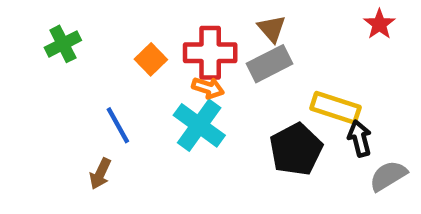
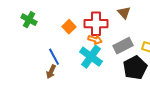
green cross: (63, 44) -> (29, 20), turned -35
gray rectangle: (270, 64) -> (123, 46), moved
brown arrow: (100, 174) -> (51, 72), moved

